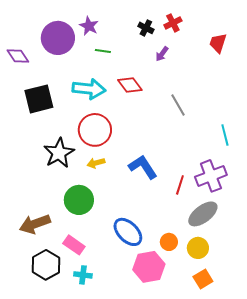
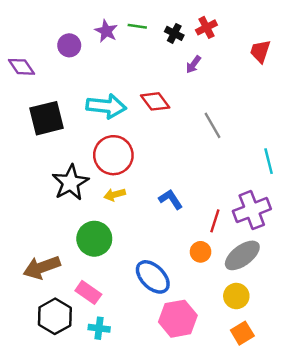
purple circle: (58, 38) -> (69, 45), size x0.6
green line: (103, 51) -> (137, 26), moved
blue L-shape: (143, 167) -> (171, 199), size x0.7
orange circle: (169, 242) -> (201, 252), moved

